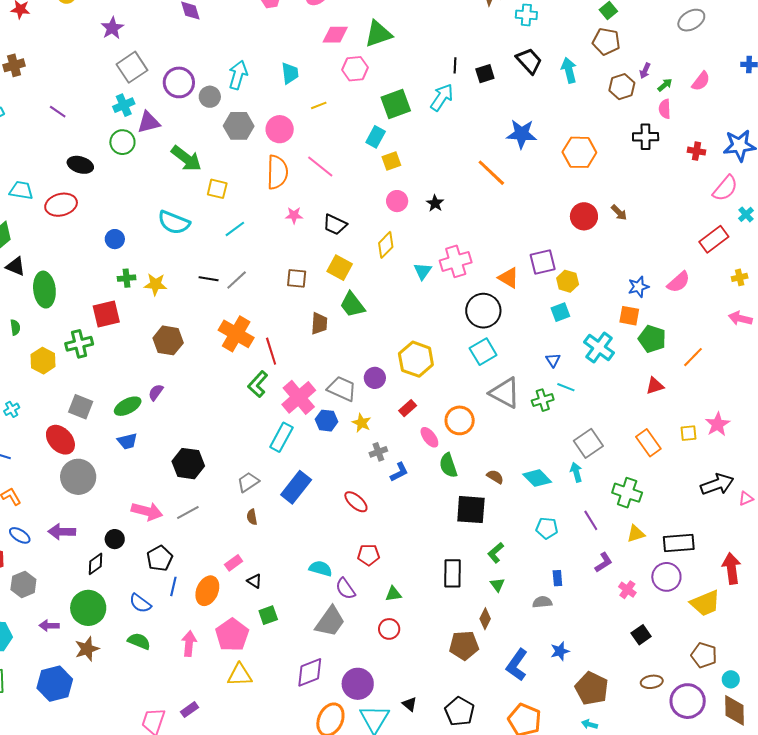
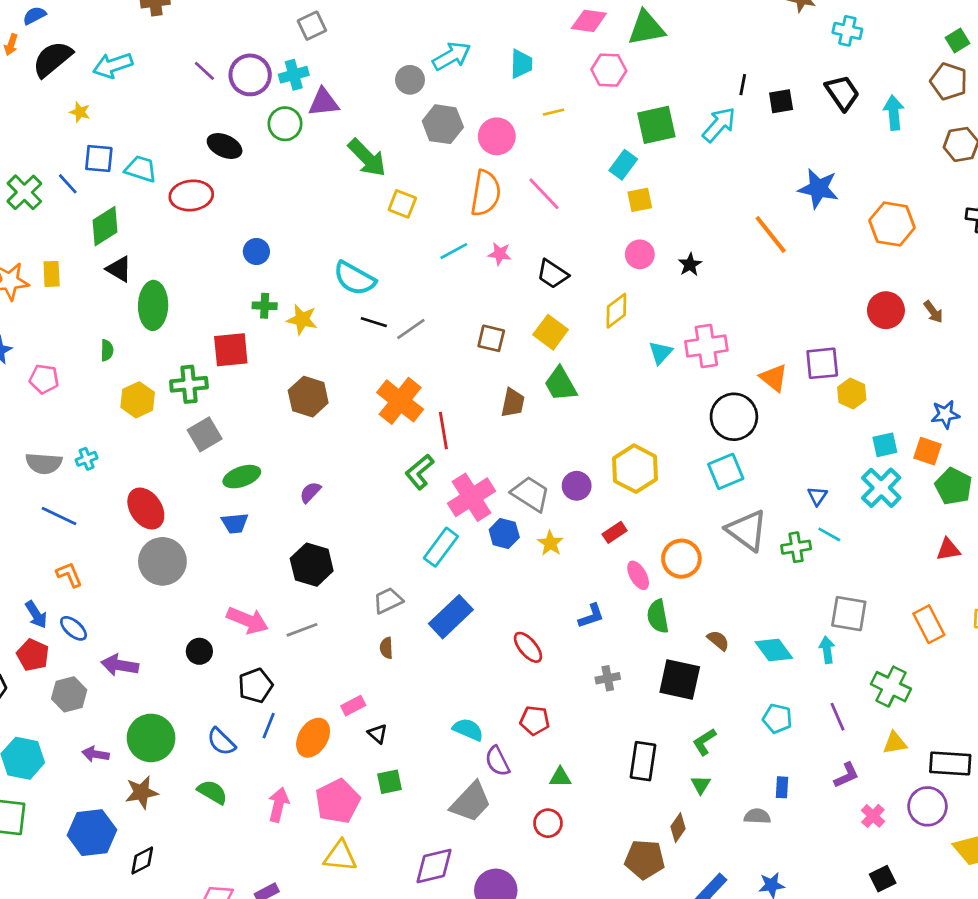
gray square: (132, 67) -> (312, 26), size x0.7
cyan arrow: (238, 75) -> (452, 56), turned 36
purple circle: (179, 82) -> (250, 75), moved
cyan semicircle: (174, 222) -> (354, 278), moved
cyan line: (235, 229) -> (454, 251), moved
cyan square: (560, 312) -> (885, 445), moved
purple semicircle: (156, 392) -> (310, 492), moved
gray square: (81, 407) -> (205, 434), moved, turned 30
gray square: (588, 443) -> (849, 614), turned 36
gray cross: (378, 452) -> (608, 678), moved
purple arrow: (62, 532) -> (120, 665), moved
black diamond: (96, 564) -> (142, 861), moved

